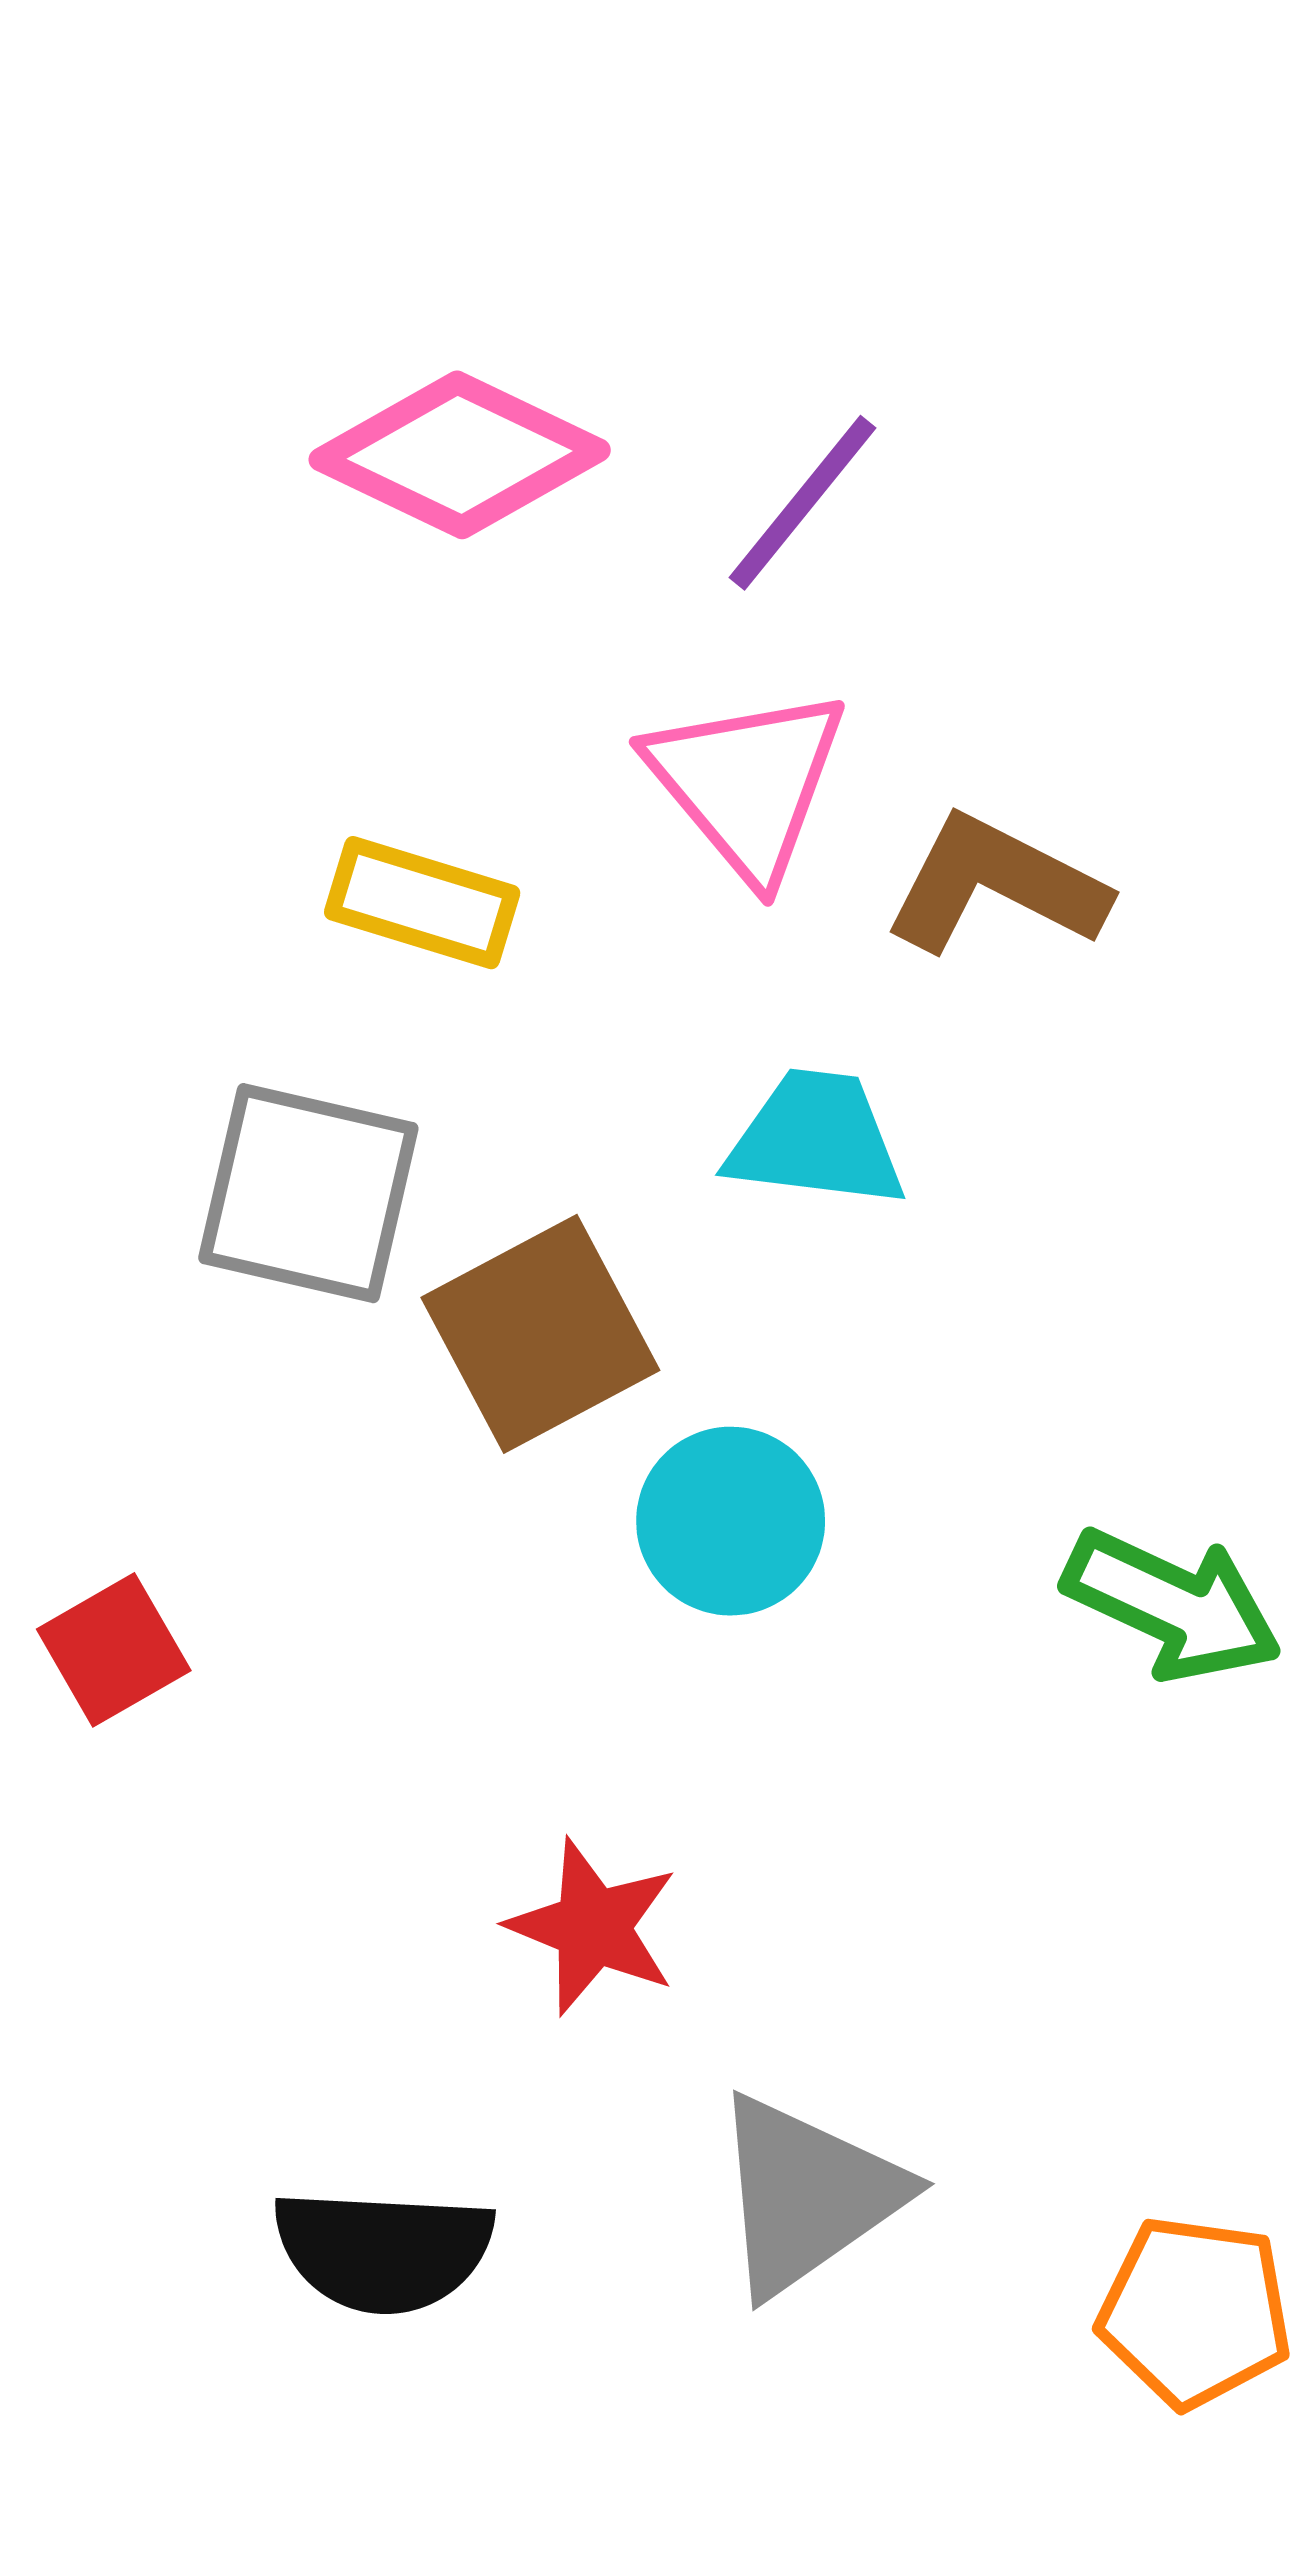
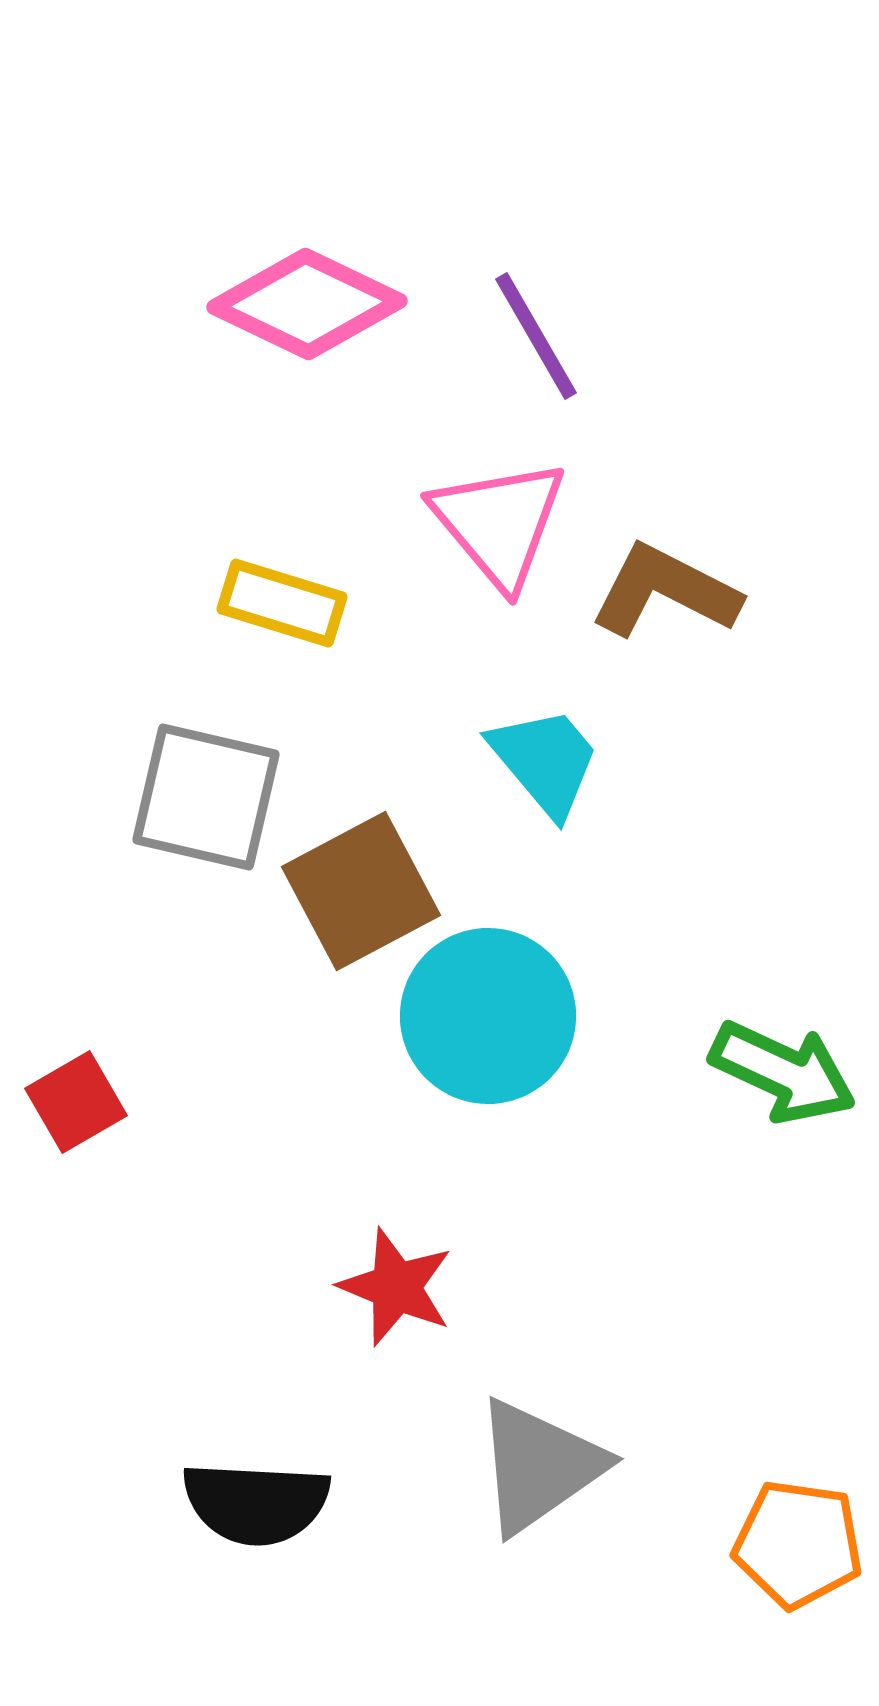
purple line: (803, 503) -> (536, 336), turned -69
cyan trapezoid: (816, 1139) -> (545, 761), turned 43
cyan circle: (731, 1521) -> (488, 1016), size x1.4

